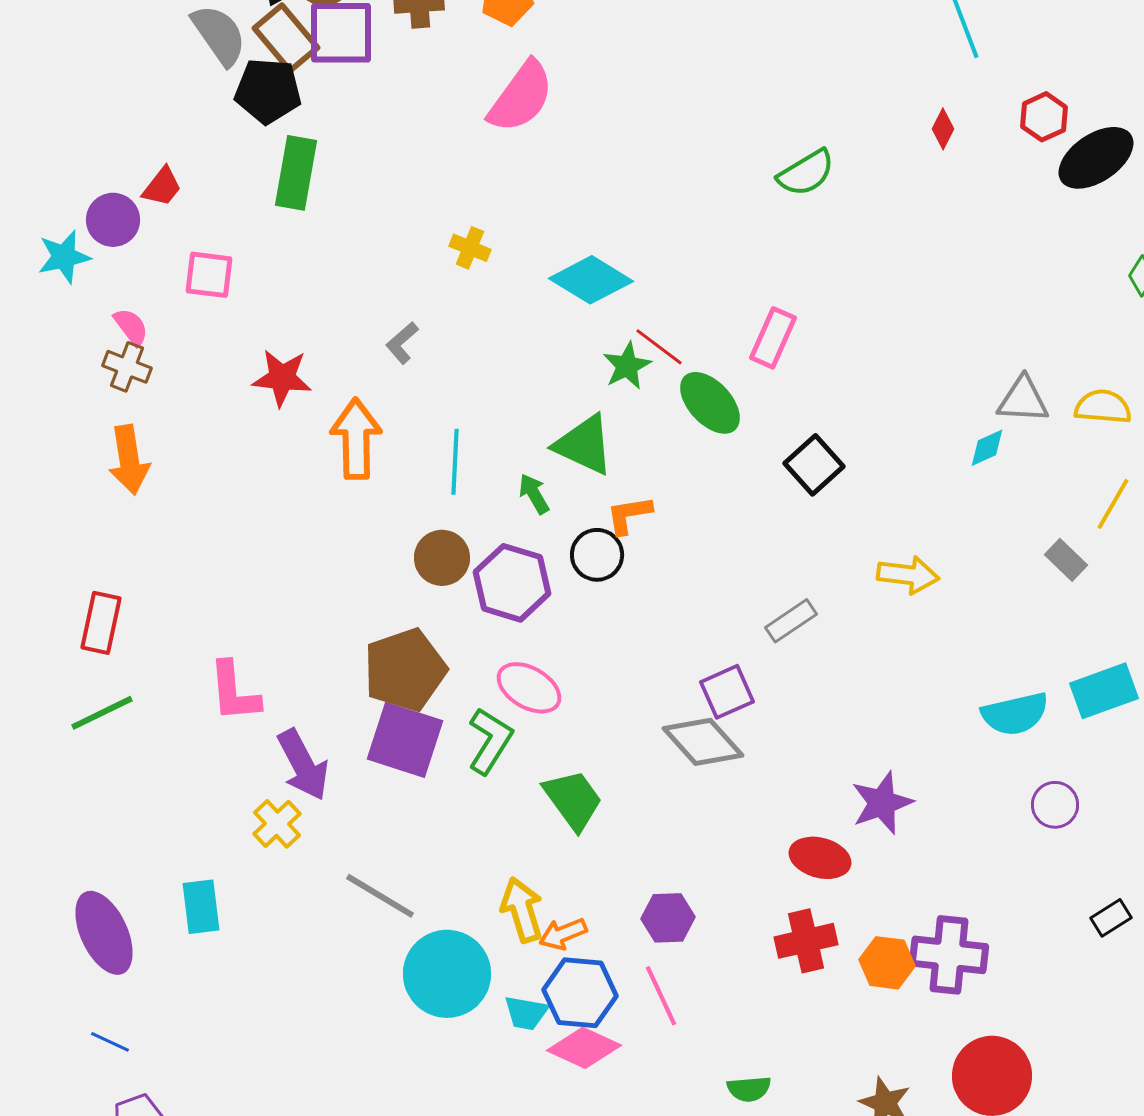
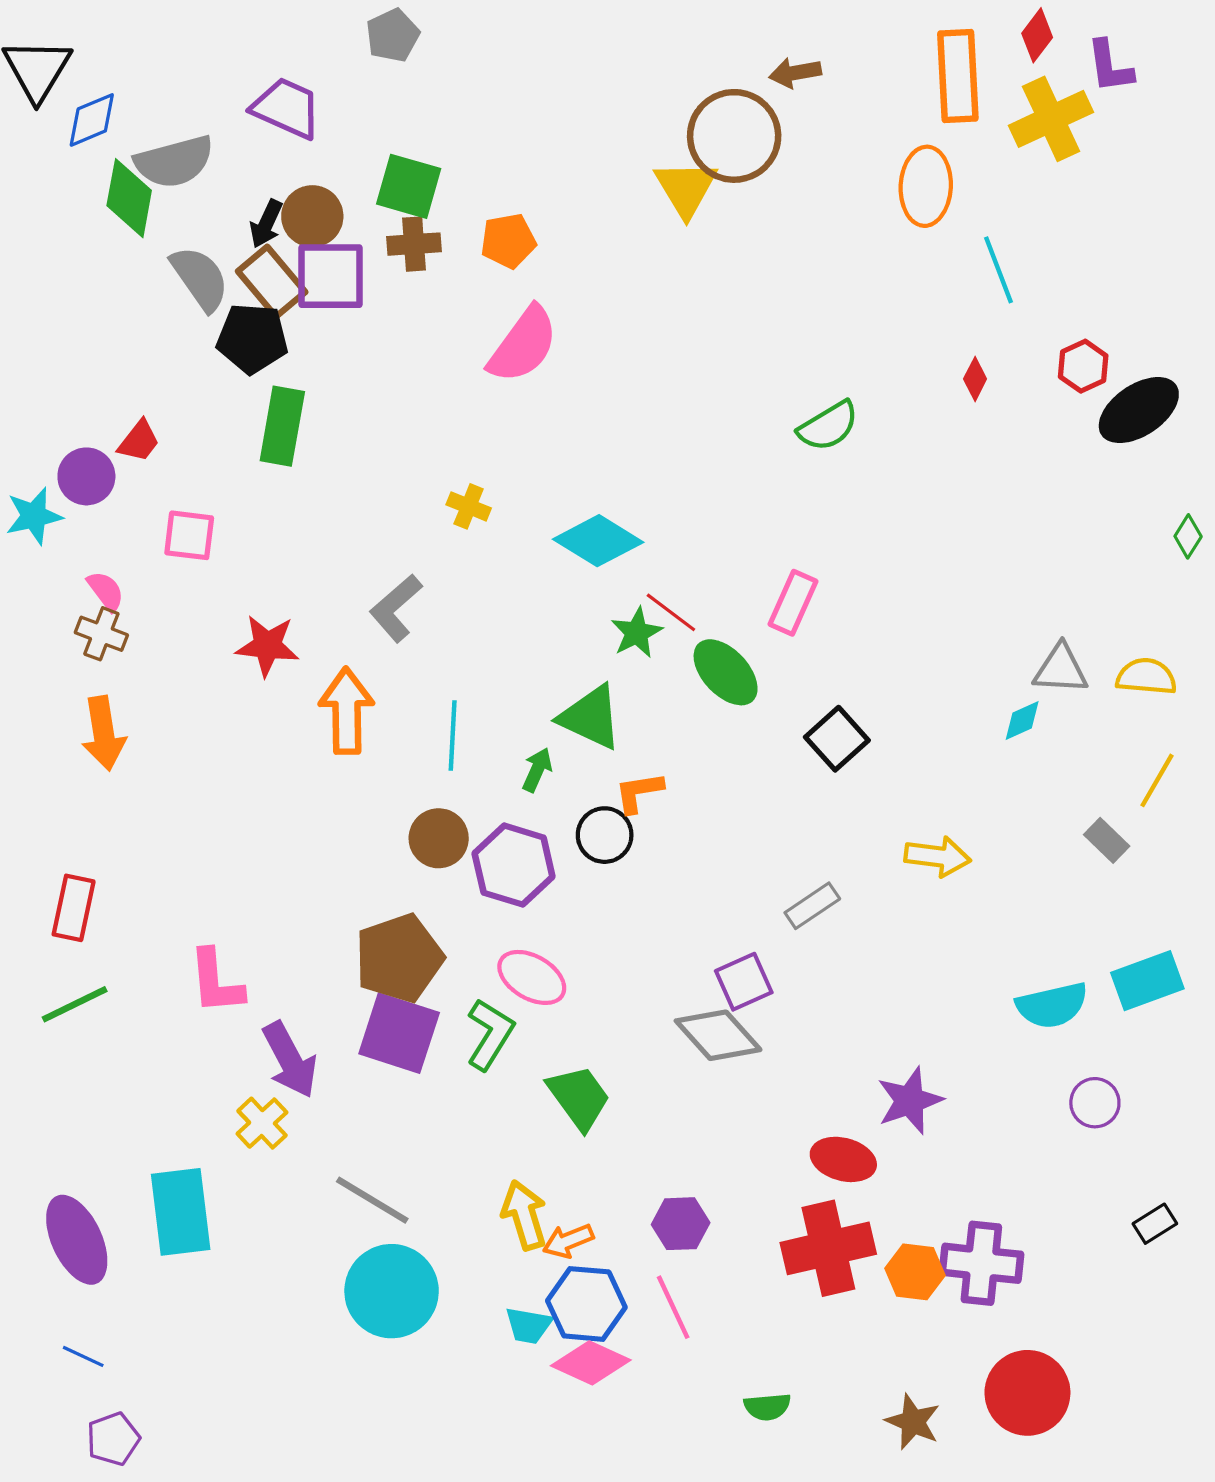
gray L-shape: (402, 343) -> (396, 608), size x1.5
green arrow: (534, 494) -> (537, 770), turned 54
cyan rectangle: (201, 907) -> (181, 1212), size x1.5
red cross: (806, 941) -> (828, 1248), size x1.4
cyan circle: (447, 974) -> (392, 1291), moved

